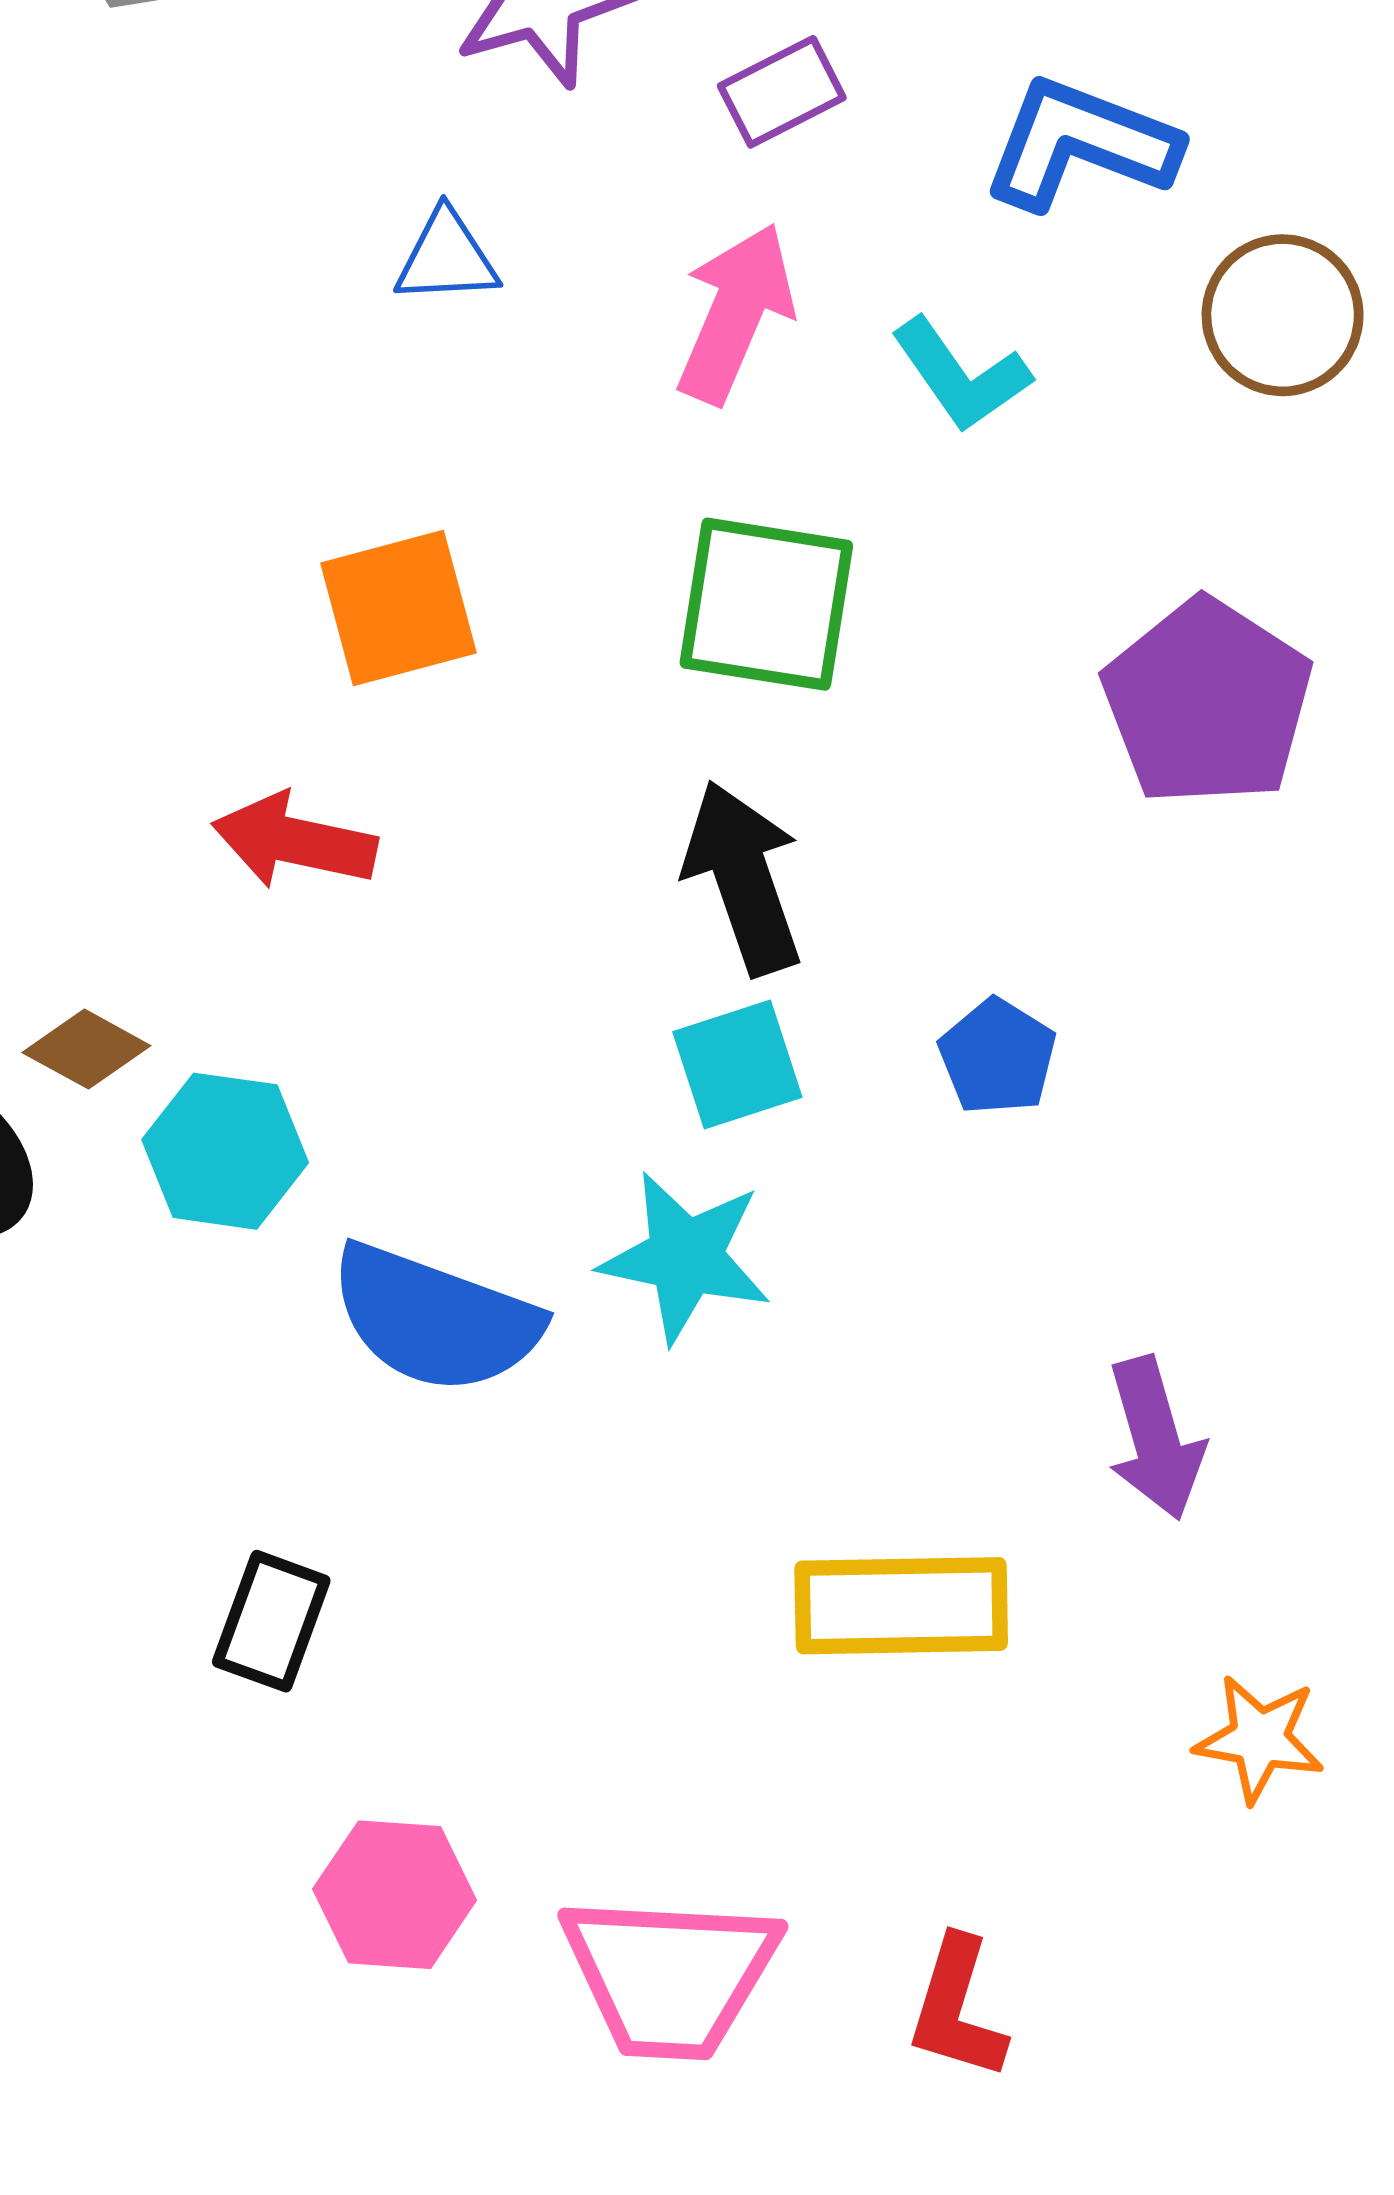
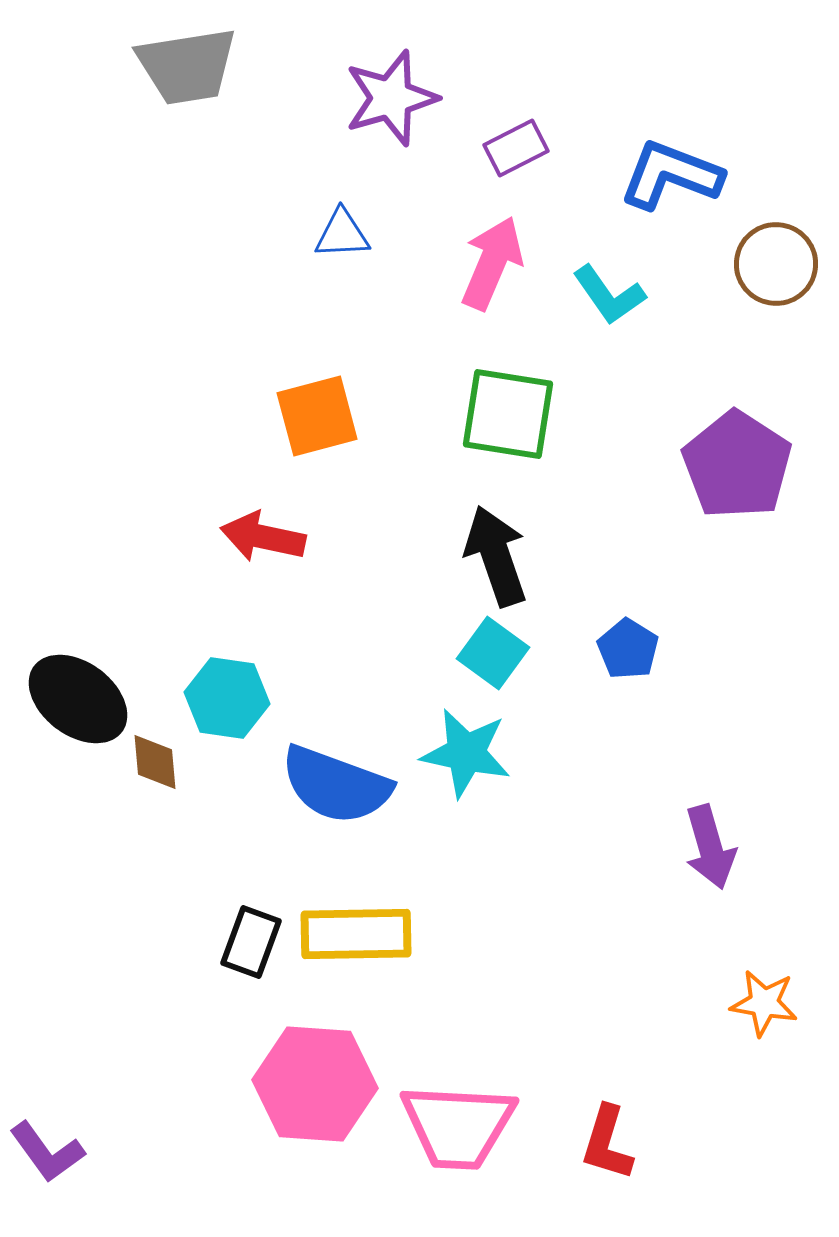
brown diamond: (86, 1049) -> (155, 762), moved, turned 56
cyan square: (737, 1065) -> (493, 653), turned -36
yellow rectangle: (901, 1606) -> (356, 934), moved
pink hexagon: (395, 1895) -> (315, 1084), size x1.5

